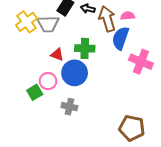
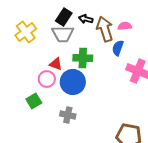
gray trapezoid: (48, 24) -> (63, 34), moved
blue semicircle: (120, 38) -> (118, 48), size x0.7
pink circle: (48, 81) -> (47, 79), moved

